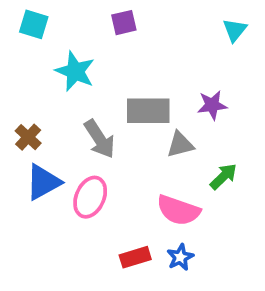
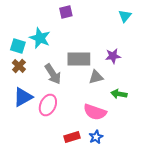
cyan square: (34, 24) -> (18, 46), moved
brown cross: (28, 137) -> (19, 66), moved
green arrow: (223, 176) -> (119, 94), turned -126

